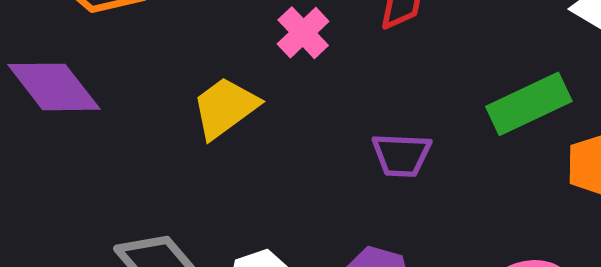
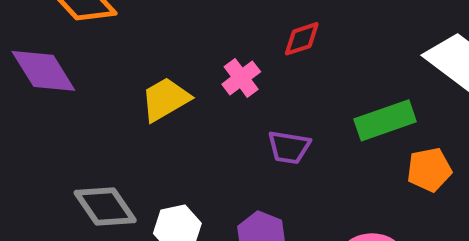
pink cross: (303, 33) -> (241, 78), moved

